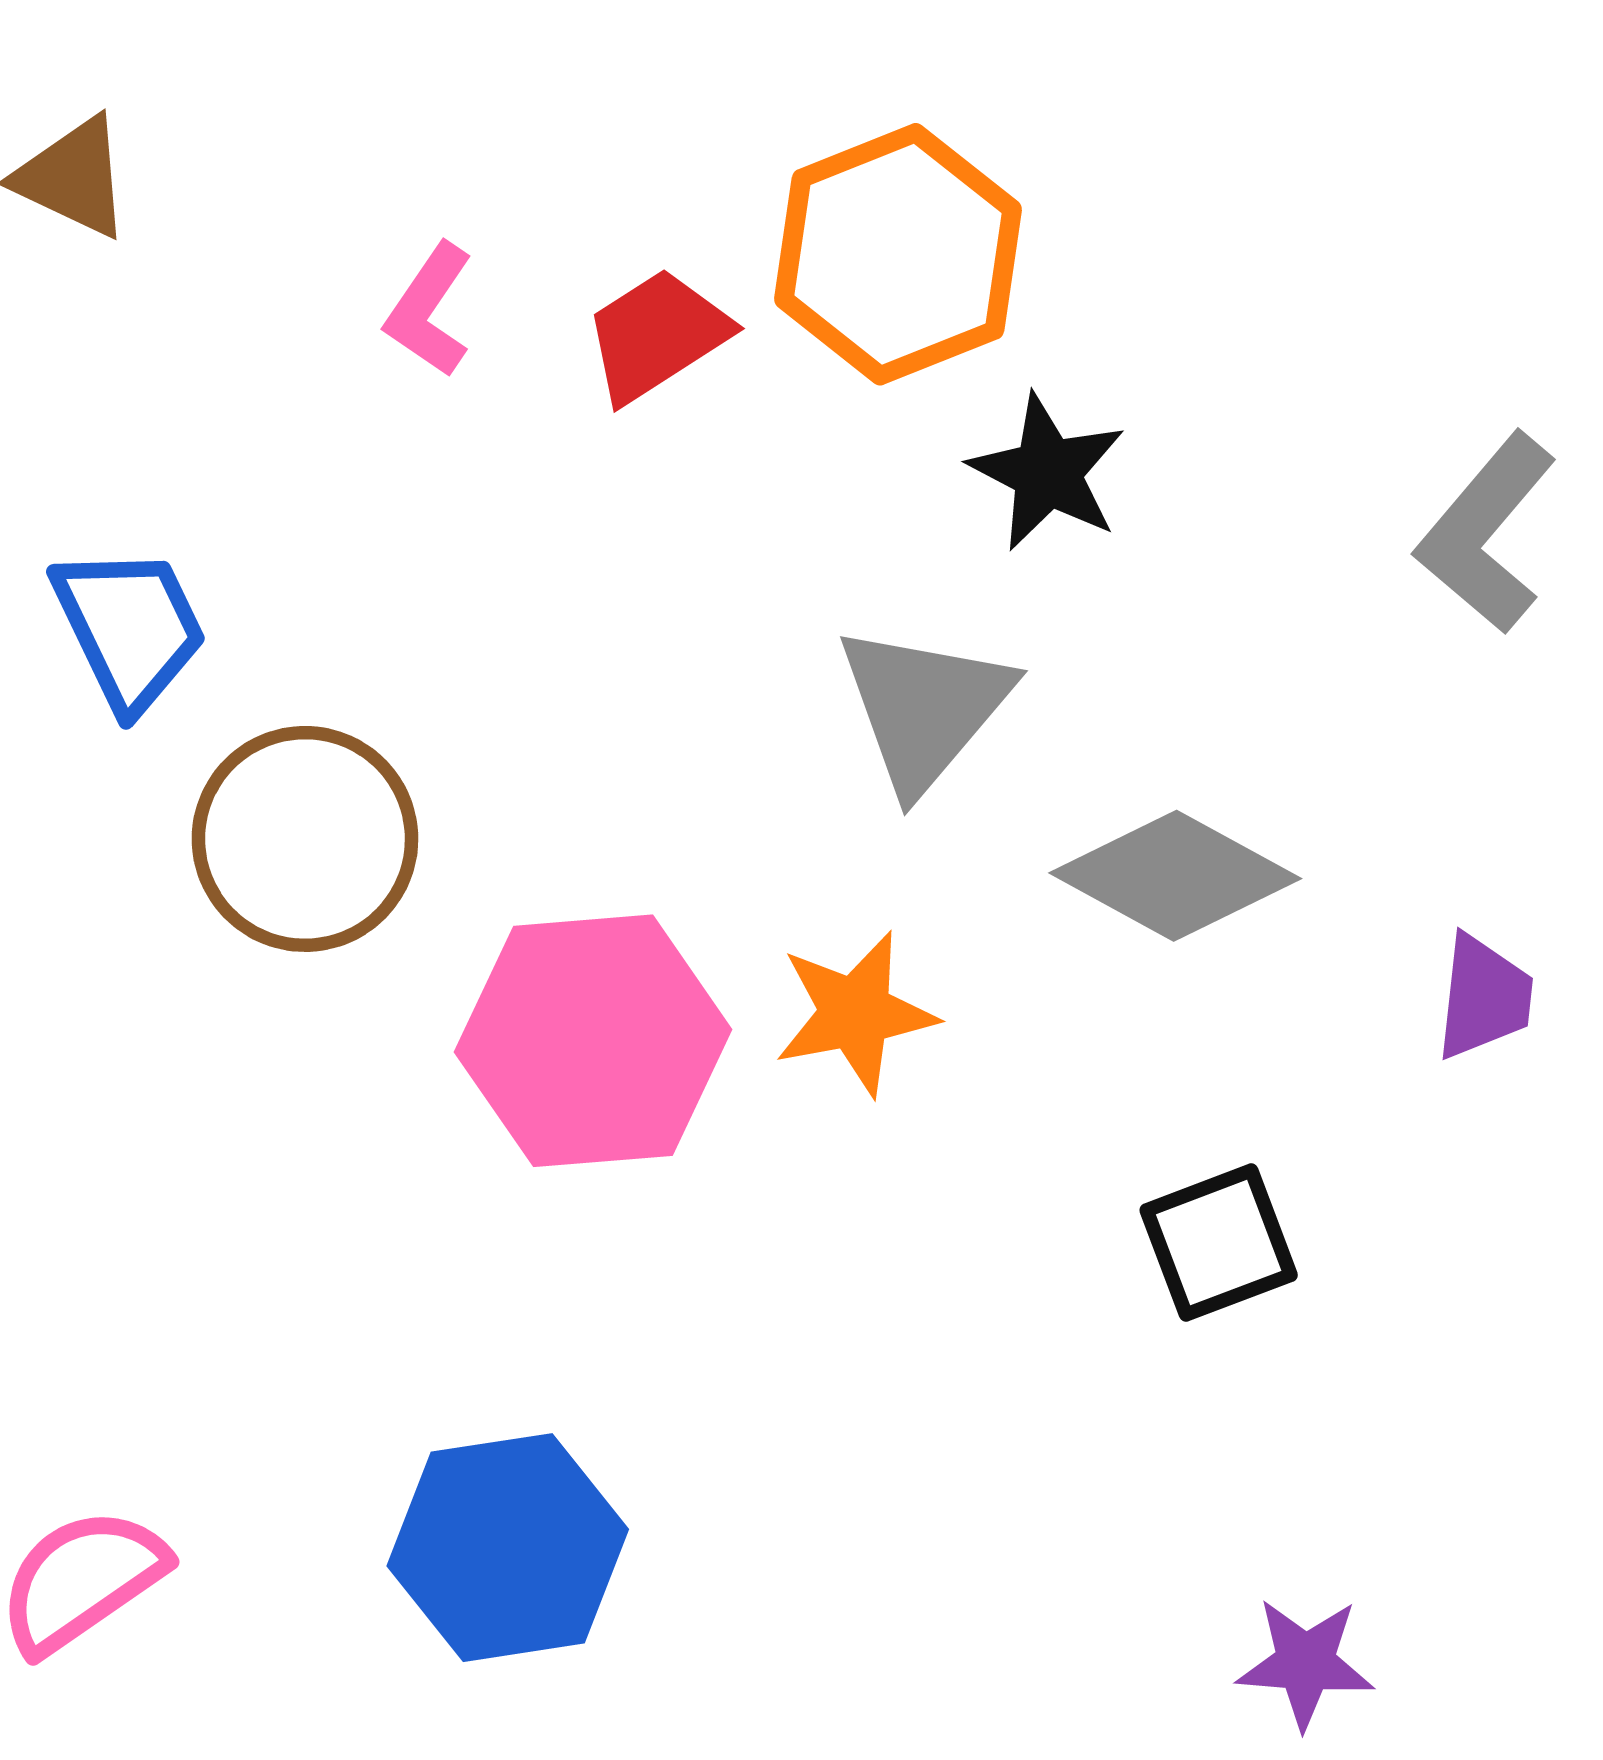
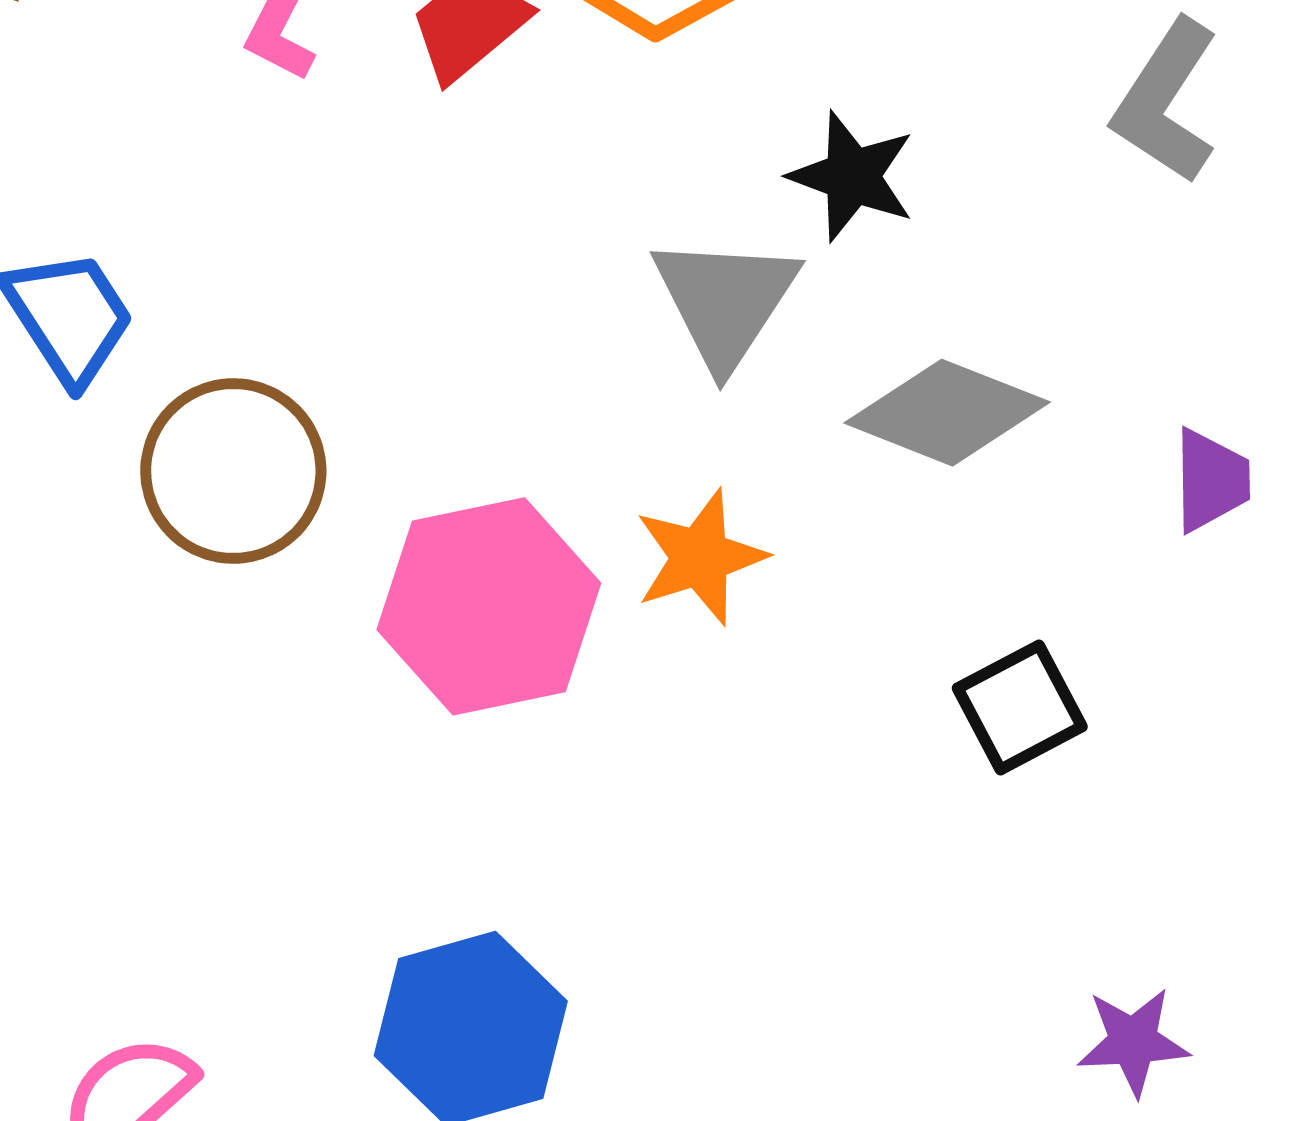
black star: (1047, 472) -> (852, 176), moved

